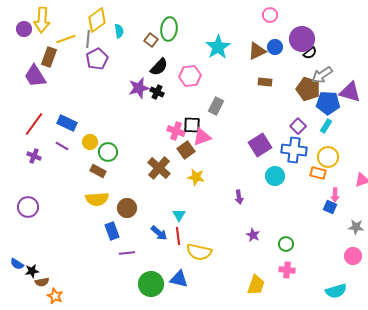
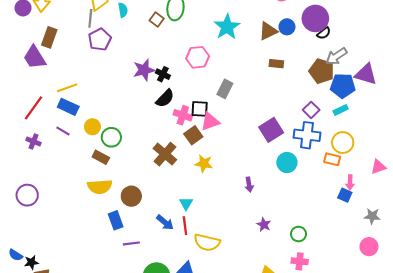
yellow line: (66, 39) -> (67, 88), moved
black semicircle: (159, 67) -> (165, 98), moved
cyan rectangle: (326, 126) -> (341, 110), turned 32

